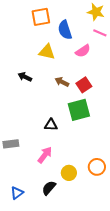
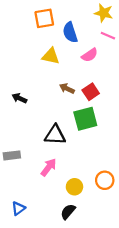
black arrow: (25, 77) -> (19, 98), moved
black triangle: (51, 125) -> (55, 135), size x1.5
black semicircle: (49, 188) -> (68, 212), moved

